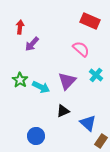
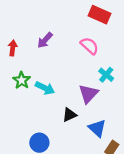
red arrow: (20, 27) -> (13, 48), moved
purple arrow: (32, 44) -> (45, 40), moved
purple triangle: (67, 81) -> (88, 94), moved

